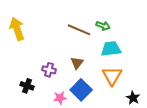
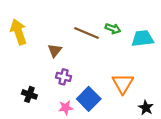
cyan trapezoid: (111, 49) -> (143, 38), moved
brown triangle: (77, 63) -> (55, 51), moved
purple cross: (49, 70) -> (63, 77), moved

